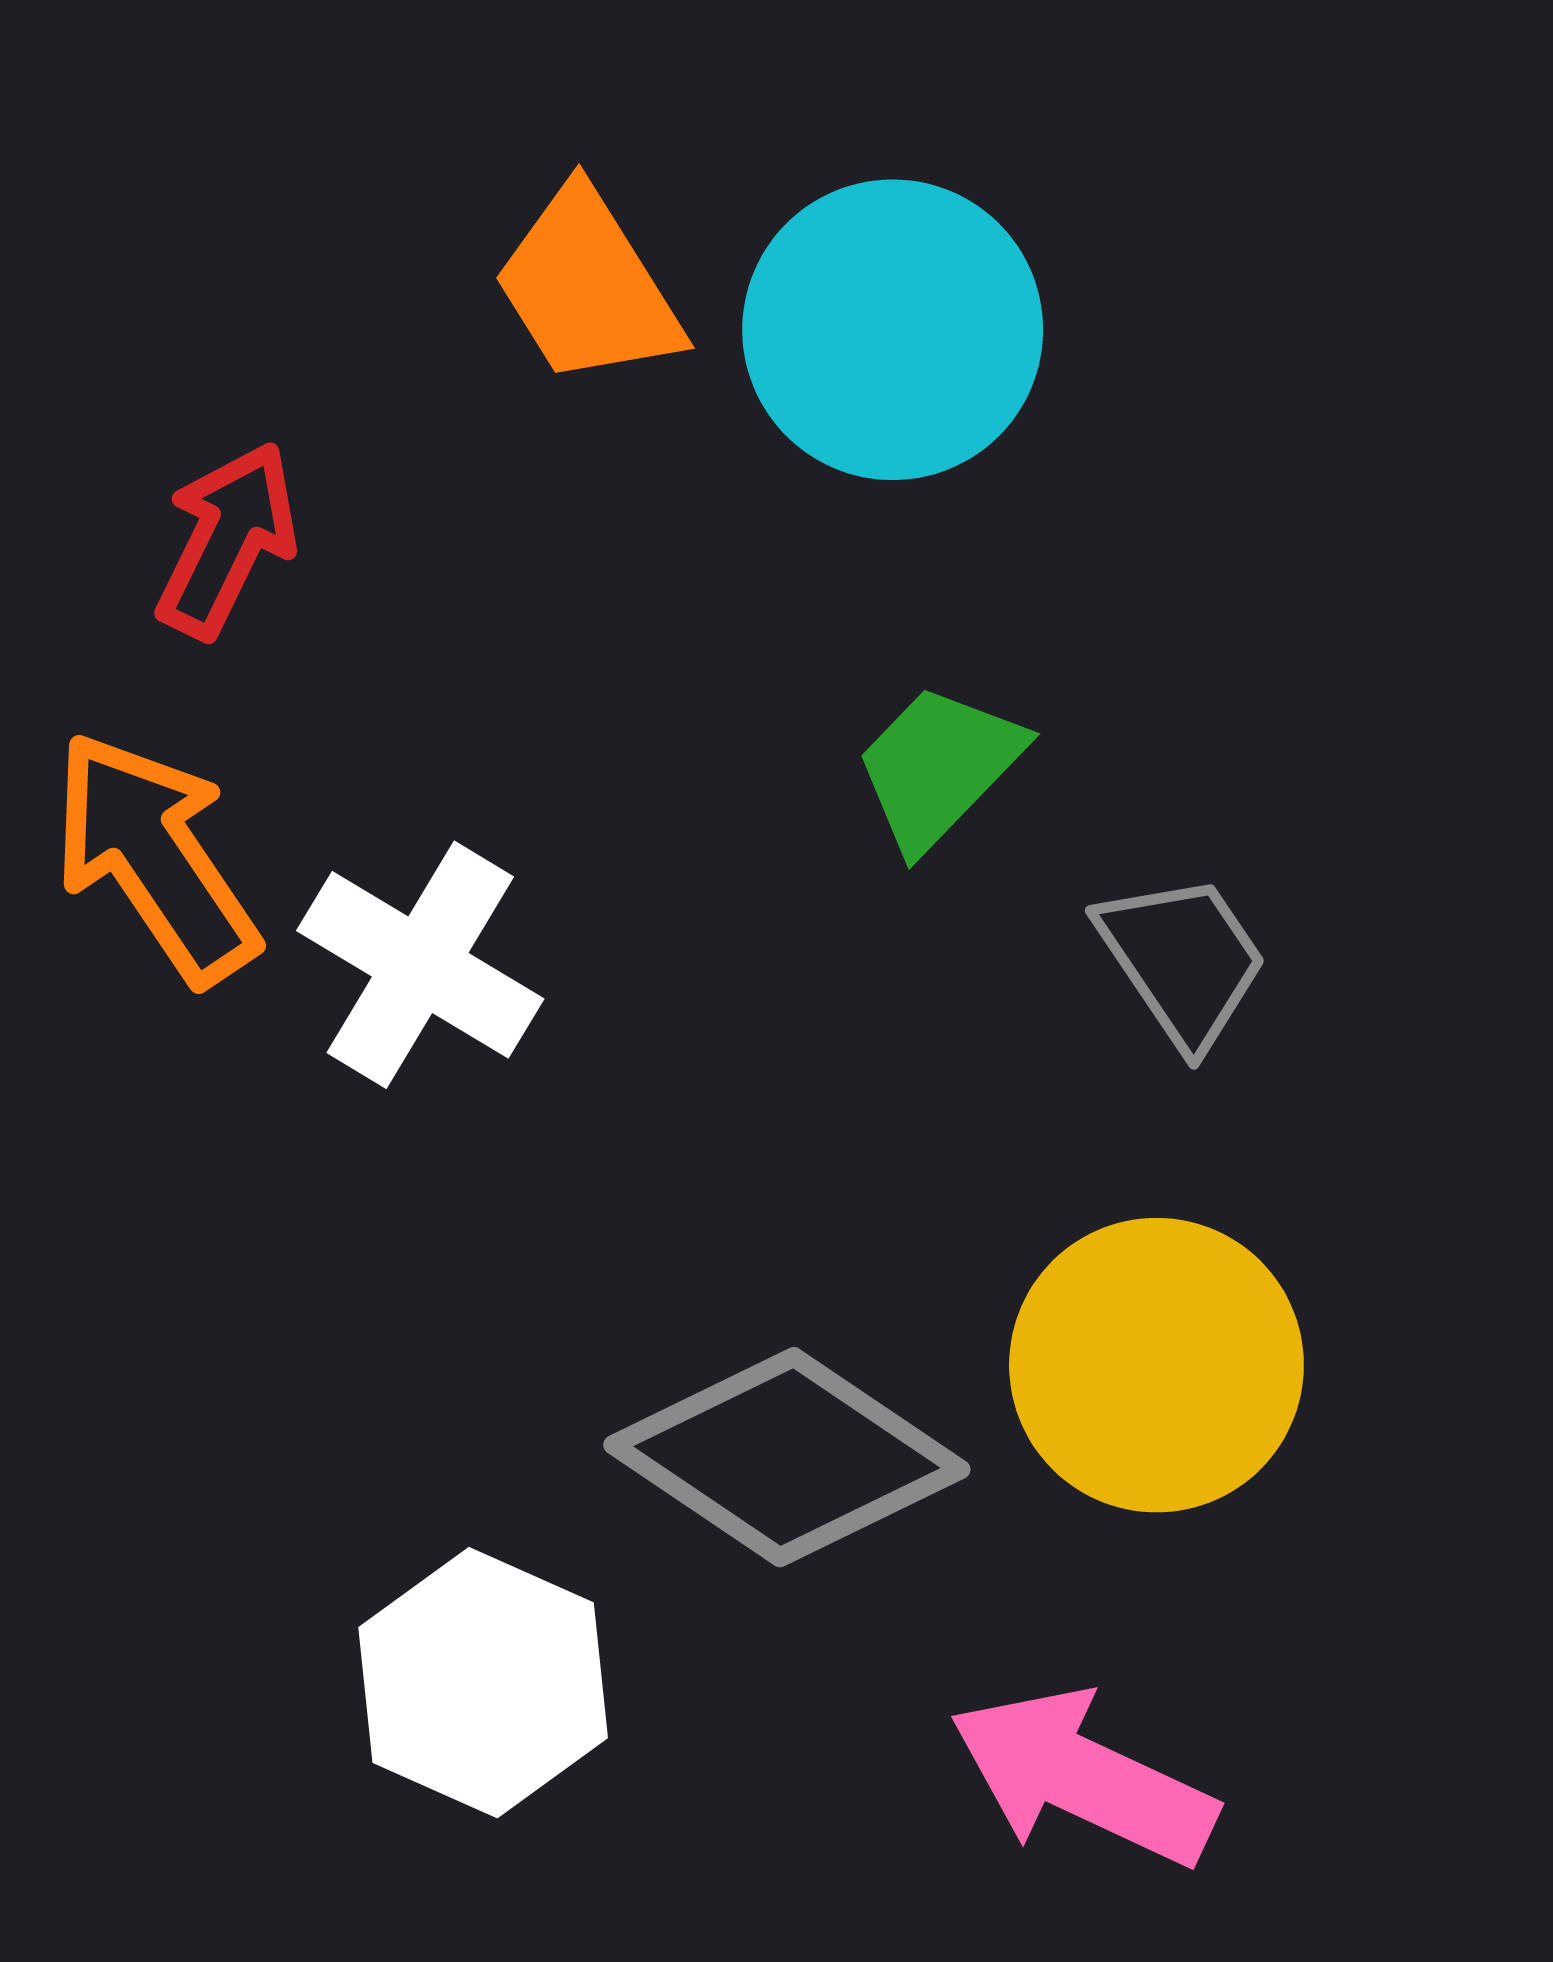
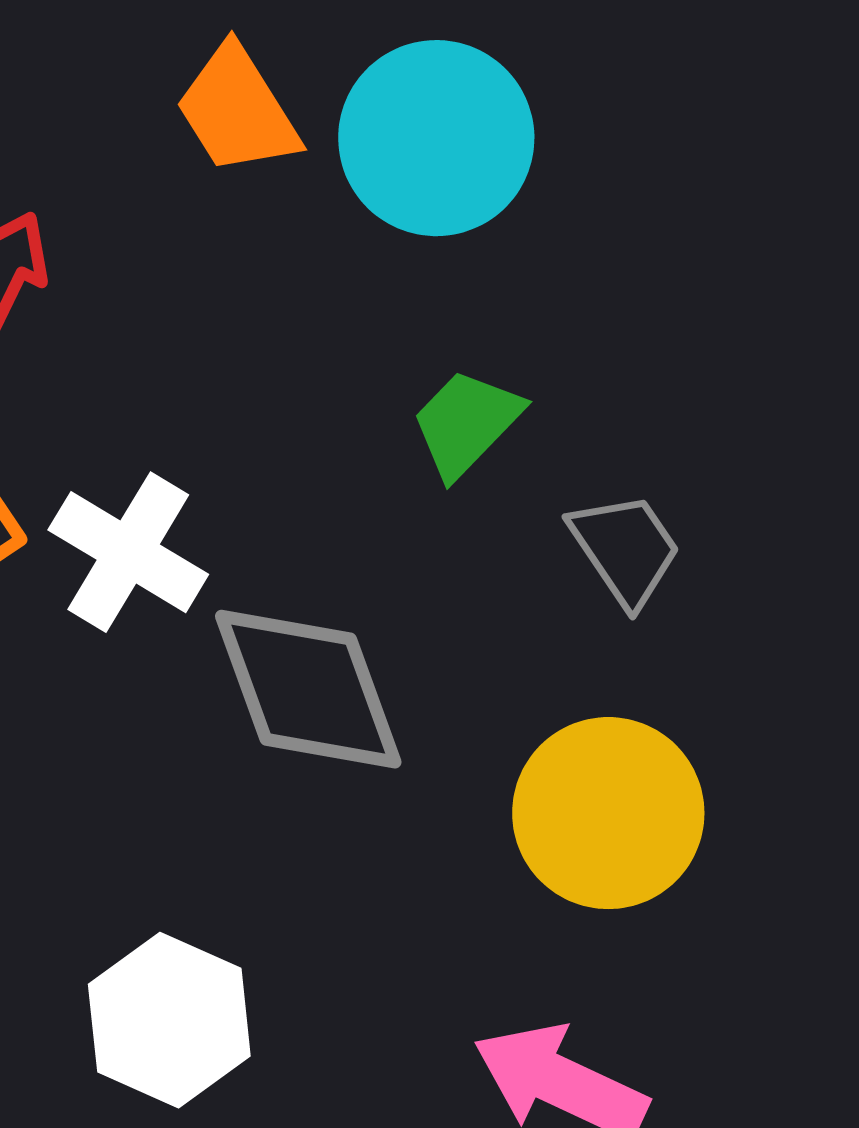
gray diamond: (787, 1457) -> (308, 689), moved, turned 36

